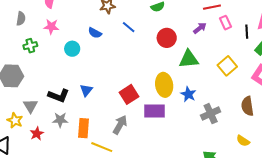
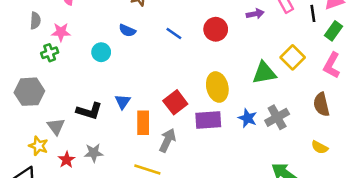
pink star: (51, 27) -> (61, 32), moved
blue line: (129, 27) -> (174, 34), moved
purple arrow: (200, 28) -> (255, 14), turned 32
green triangle: (189, 59) -> (264, 73), moved
blue star: (188, 94) -> (248, 118), moved
gray star: (60, 120) -> (94, 153), moved
orange rectangle: (84, 128) -> (143, 123), moved

